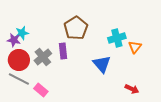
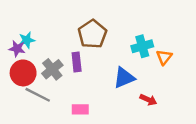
blue triangle: (102, 64) -> (124, 78), turned 48
gray line: (19, 79) -> (38, 95), moved
red arrow: (132, 89) -> (148, 100), moved
pink rectangle: (41, 90) -> (80, 109), moved, turned -40

